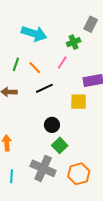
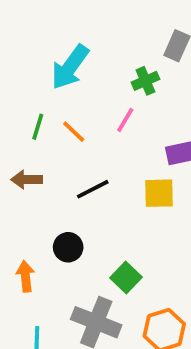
cyan arrow: (34, 34) -> (70, 67), turned 110
black line: (44, 88) -> (93, 189), moved
black circle: (52, 125) -> (68, 247), moved

